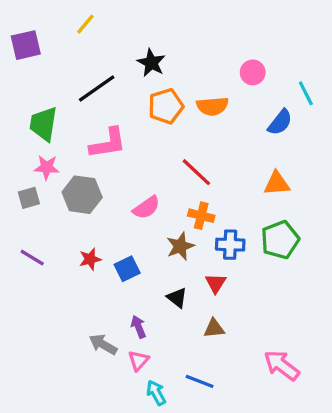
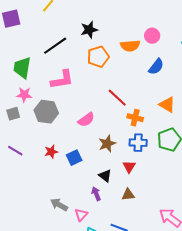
black star: (151, 63) -> (89, 30), turned 30
orange semicircle: (212, 106) -> (130, 46), moved
blue semicircle: (280, 122) -> (156, 67), moved
orange triangle: (277, 183) -> (167, 105), turned 36
orange cross: (201, 216) -> (135, 118), moved
purple arrow: (138, 327) -> (96, 194), moved

